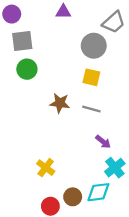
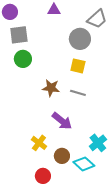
purple arrow: (103, 142) -> (62, 121), moved, size x1.5
cyan diamond: (98, 192) -> (84, 164), turned 50
brown circle: (73, 197) -> (62, 156), moved

